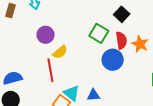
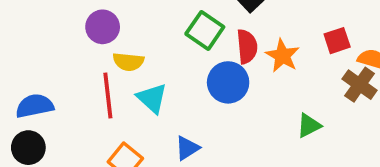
yellow semicircle: (60, 52) -> (128, 62), turned 42
cyan triangle: (72, 93) -> (152, 98), moved
blue triangle: (93, 95) -> (187, 148), turned -32

